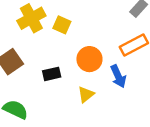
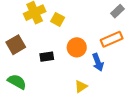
yellow triangle: (86, 95) -> (81, 86), moved

